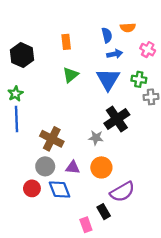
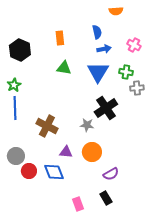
orange semicircle: (128, 28) -> (116, 11), moved
green triangle: (71, 75) -> (64, 68), turned 49
gray circle: (45, 166) -> (16, 156), moved
purple semicircle: (122, 192) -> (111, 174), size x0.7
black rectangle: (104, 212) -> (106, 198), moved

